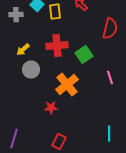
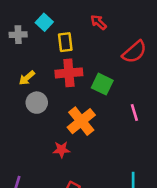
yellow rectangle: (55, 12) -> (65, 42), moved
red semicircle: (110, 29) -> (134, 52), turned 35
green square: (84, 55) -> (102, 84), turned -30

